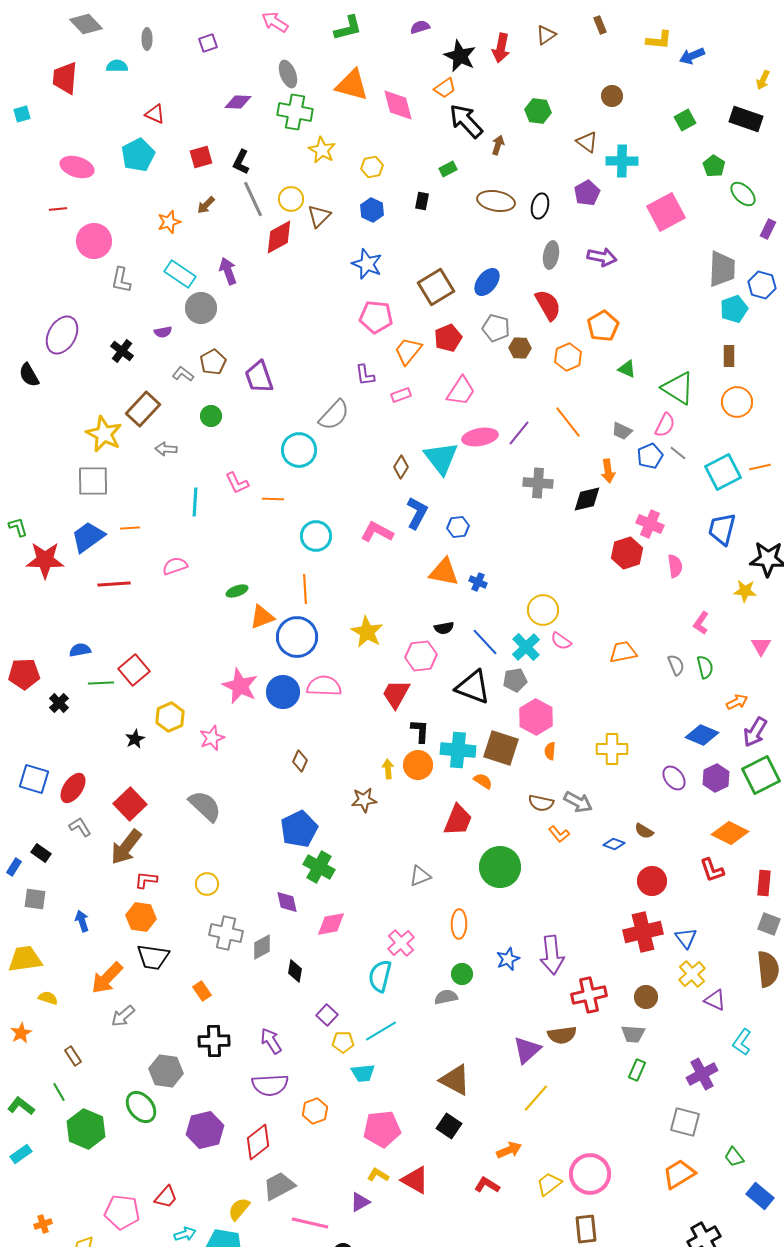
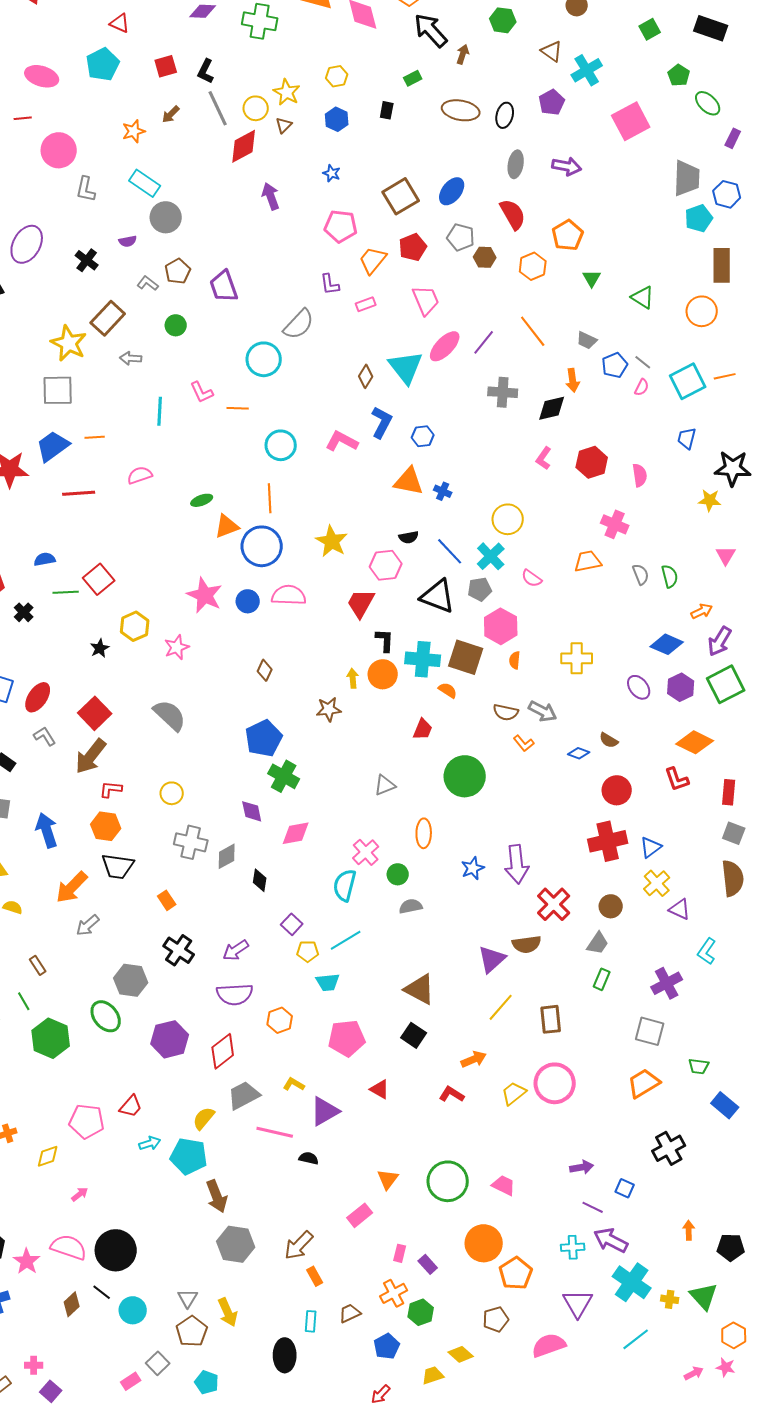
yellow star: (322, 150) -> (287, 92), moved
cyan cross: (622, 161) -> (587, 70), turned -32
brown triangle: (319, 216) -> (284, 125), size x0.7
blue star: (367, 264) -> (332, 173), size x0.6
purple arrow: (228, 271) -> (271, 196), moved
brown rectangle: (729, 356) -> (722, 265), moved, size x1.6
green triangle: (627, 369) -> (592, 278), turned 36
green triangle: (678, 388) -> (643, 297), size x0.7
pink trapezoid: (461, 391) -> (426, 300), turned -56
pink semicircle: (665, 425) -> (642, 387), moved, size x0.7
pink ellipse: (480, 437) -> (445, 346), turned -36
pink cross: (650, 524) -> (615, 524), moved
blue trapezoid: (722, 529) -> (687, 438), size x0.7
pink L-shape: (701, 623) -> (544, 458), moved
pink semicircle: (561, 641) -> (532, 578), moved
blue circle: (283, 692) -> (248, 601), size x0.7
red trapezoid: (458, 820) -> (423, 729), size x0.7
blue arrow: (82, 921) -> (47, 830), size x1.6
blue triangle: (686, 938) -> (651, 847), turned 30
green circle: (462, 974) -> (398, 874), moved
red cross: (589, 995) -> (554, 904), turned -32
gray trapezoid: (633, 1034) -> (598, 943), turned -60
black cross: (214, 1041) -> (179, 950), turned 36
purple arrow: (271, 1041) -> (236, 950), turned -92
green trapezoid: (734, 1157) -> (699, 1066), turned -45
yellow L-shape: (378, 1175) -> (294, 1084), moved
red triangle: (415, 1180) -> (380, 1089), size x0.7
purple triangle: (360, 1202) -> (325, 1111), size x1.5
brown rectangle: (586, 1229) -> (551, 1019), moved

